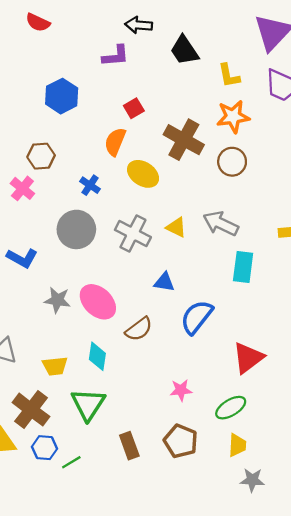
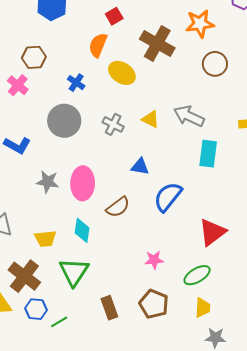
brown circle: (232, 162) -> (215, 64), moved
gray cross: (133, 234) -> (113, 124), size x0.7
pink ellipse: (98, 302) -> (83, 183), turned 48

